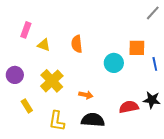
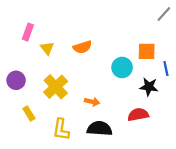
orange semicircle: (77, 44) -> (82, 47), turned -102
yellow triangle: (44, 45) -> (47, 48), turned 32
black star: (152, 100) -> (149, 87), moved

